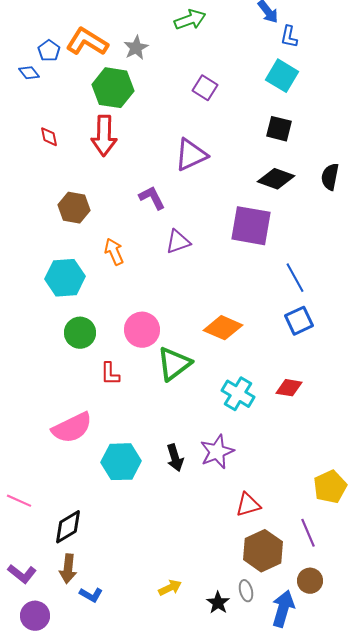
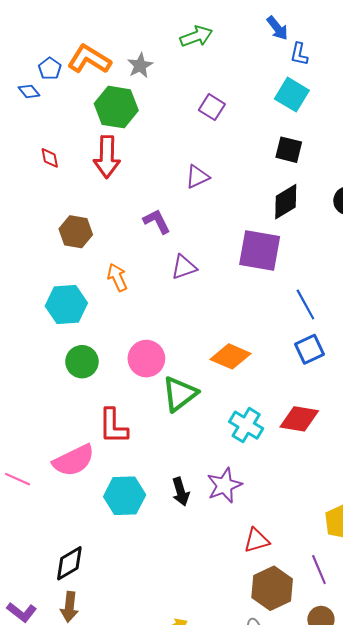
purple triangle: (191, 155) -> (197, 177), size x0.7
black diamond: (276, 179) -> (286, 202), turned -51
red L-shape: (110, 374) -> (113, 426), moved, size x1.5
red diamond: (289, 388) -> (299, 419), size x1.4
pink line: (19, 501) -> (18, 479), moved

